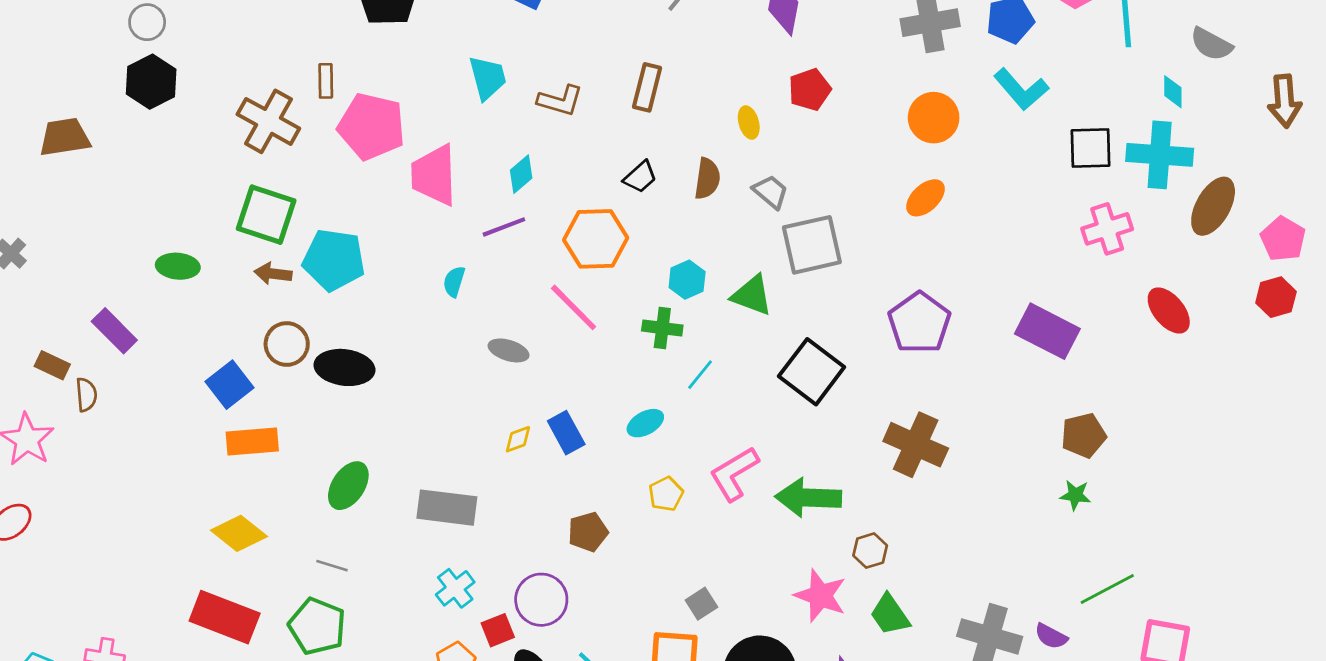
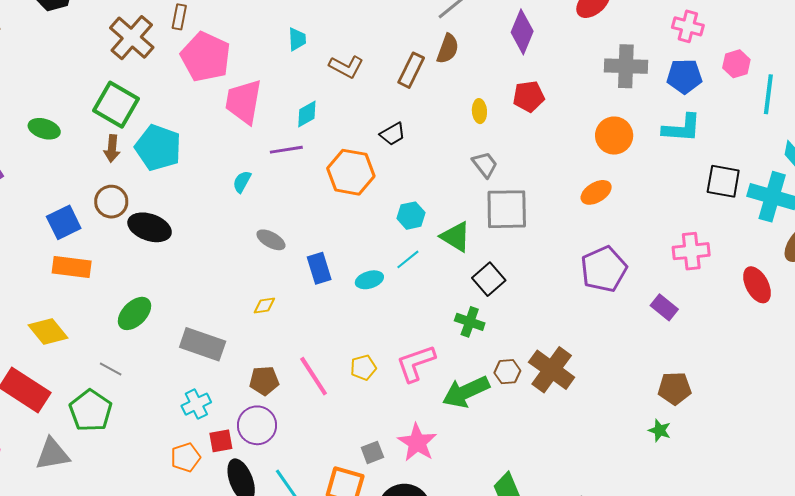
cyan trapezoid: (488, 78) -> (297, 39), size x0.7
cyan L-shape: (1021, 89) -> (682, 128), turned -57
brown semicircle: (707, 179) -> (448, 49), moved
pink cross: (1107, 229) -> (691, 251), moved
brown arrow: (273, 274) -> (112, 149), turned -104
pink line: (574, 307) -> (314, 376), moved
red ellipse: (1169, 310) -> (757, 285), moved
purple pentagon: (919, 323) -> (604, 269), moved
green cross: (662, 328) -> (470, 322), moved
purple rectangle: (1047, 331) -> (664, 307), size x0.6
black square: (812, 372) -> (489, 279), moved, size x0.7
cyan line: (700, 375) -> (408, 259), moved
cyan ellipse: (645, 423) -> (369, 280), moved
blue rectangle: (566, 433) -> (319, 268), moved
green arrow: (808, 498) -> (466, 392), turned -39
brown pentagon: (588, 532) -> (264, 381), moved
brown hexagon: (870, 551) -> (507, 372), moved
pink star: (820, 596) -> (417, 443), moved

